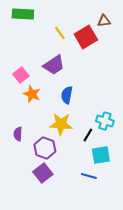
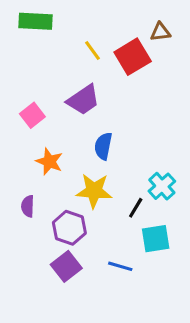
orange star: (32, 94) -> (49, 162), moved
cyan cross: (105, 121) -> (162, 186), turned 30
blue line: (89, 176) -> (120, 266), moved

